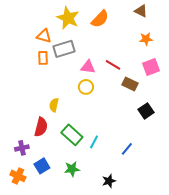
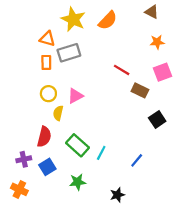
pink triangle: (88, 67) -> (75, 96), moved, turned -35
yellow circle: (86, 87) -> (48, 94), moved
blue square: (42, 166) -> (47, 167), moved

